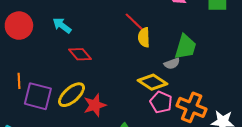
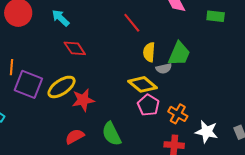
yellow semicircle: (144, 37) -> (149, 52), moved
orange cross: (192, 107) -> (178, 114), size x0.7

